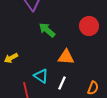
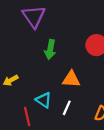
green arrow: (47, 30) -> (50, 49), turned -120

